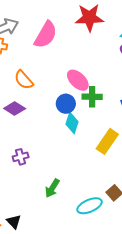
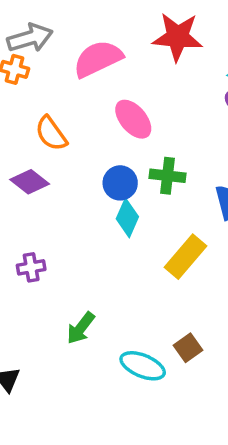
pink semicircle: (46, 35) -> (98, 59), turned -152
pink ellipse: (78, 80) -> (133, 119), moved
cyan ellipse: (90, 206) -> (143, 366), turned 40

